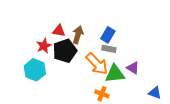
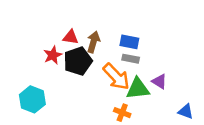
blue rectangle: (108, 35) -> (129, 42), turned 70
cyan hexagon: (35, 70) -> (32, 99), moved

